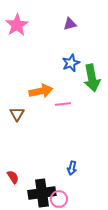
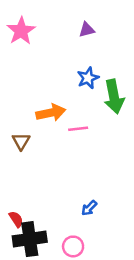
blue arrow: (72, 168) -> (89, 208), turned 32
black cross: (42, 193) -> (30, 239), moved

